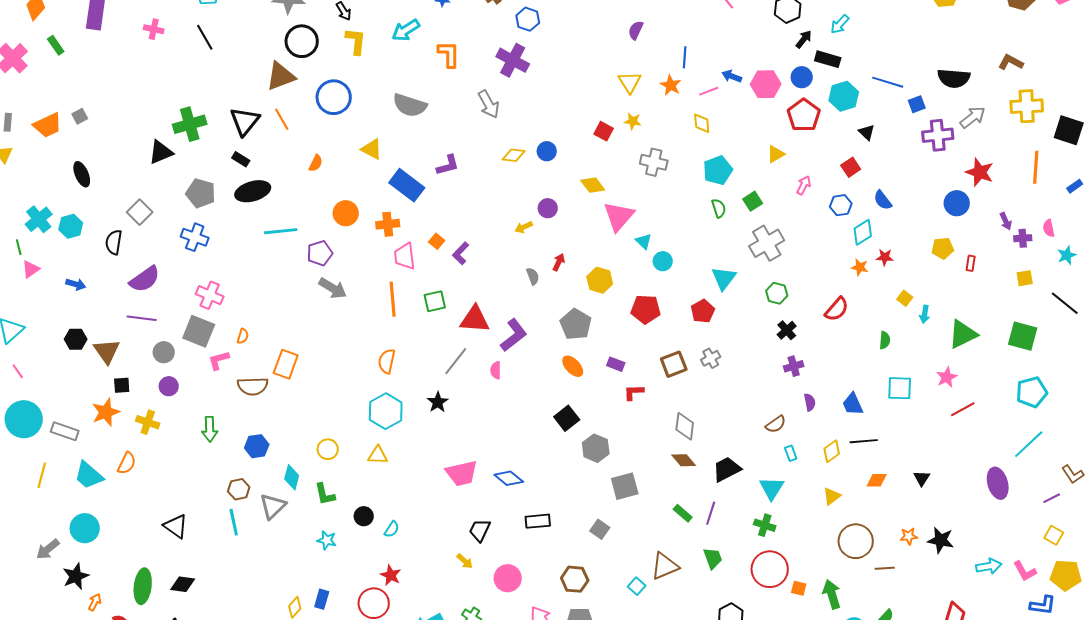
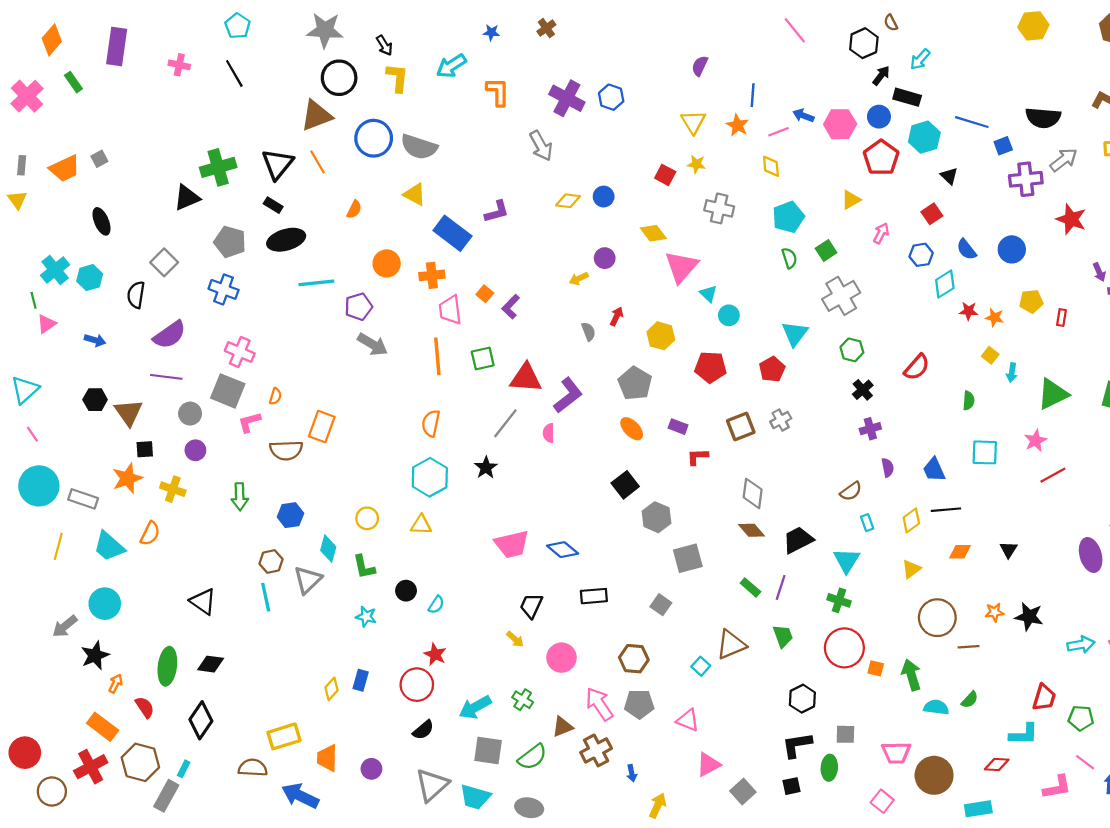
blue hexagon: (528, 19) -> (611, 97), moved
gray semicircle: (410, 105) -> (419, 147), moved
blue circle: (957, 203) -> (1012, 249), moved
orange star: (860, 267) -> (995, 317), moved

